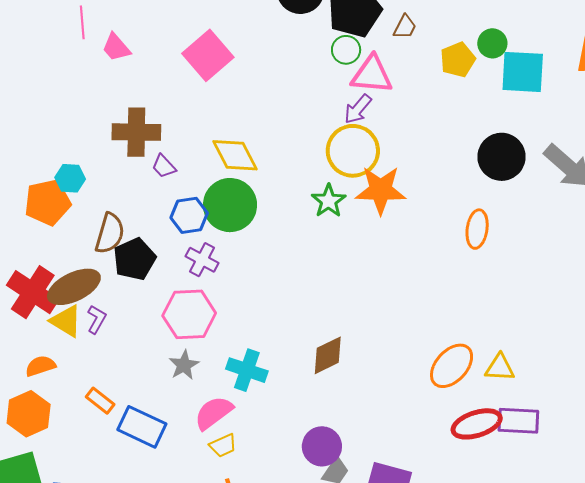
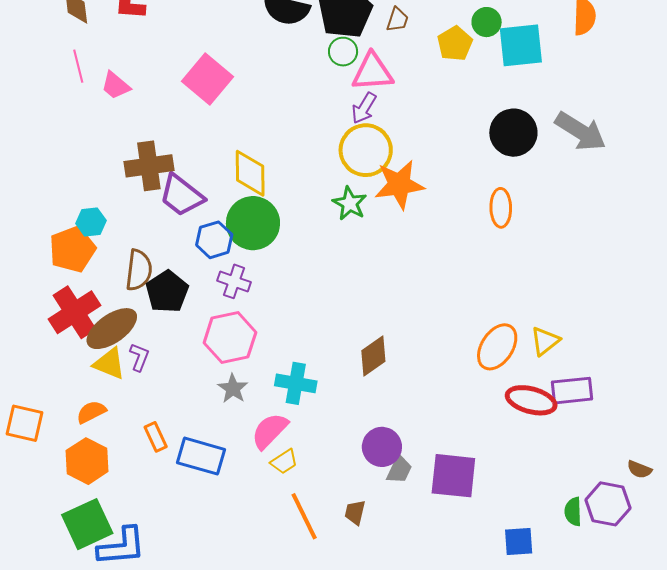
yellow diamond: (235, 155) -> (250, 173), turned 36
purple trapezoid: (164, 166) -> (181, 195), size x1.8
red cross: (33, 292) -> (75, 312), moved, turned 33
yellow triangle: (500, 368) -> (545, 341), turned -32
orange rectangle: (100, 401) -> (156, 437), turned 36
red ellipse: (477, 424) -> (531, 400), turned 42

